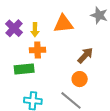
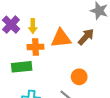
orange triangle: (63, 24) -> (61, 38), moved
brown arrow: (85, 55) -> (86, 37), moved

